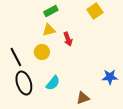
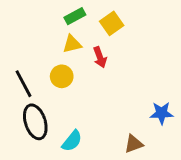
yellow square: (95, 11) -> (112, 23), moved
cyan semicircle: (53, 83) -> (72, 141), moved
brown triangle: (83, 98) -> (134, 144), moved

